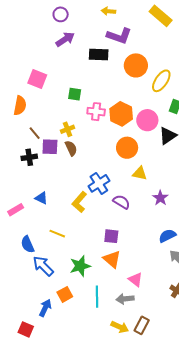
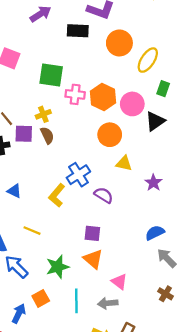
green square: (75, 94) -> (51, 75), size x1.6
purple star: (160, 198) -> (153, 183), moved

